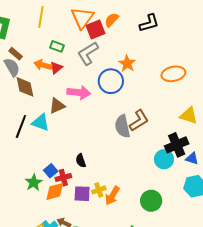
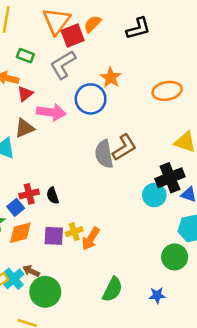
red triangle: (56, 68) -> (25, 94), moved
red cross: (63, 178) -> (29, 194), moved
green circle: (151, 201) -> (175, 257), moved

